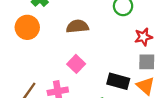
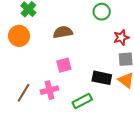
pink square: (76, 64) -> (64, 65), turned 35

